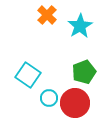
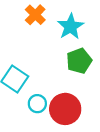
green pentagon: (84, 72) -> (79, 61), moved

